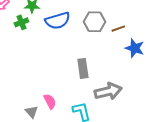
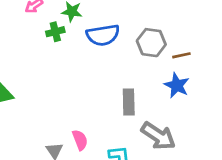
blue star: (135, 48) -> (177, 85), moved
gray arrow: (108, 91) -> (158, 136), turned 40

